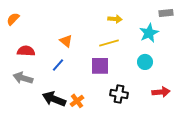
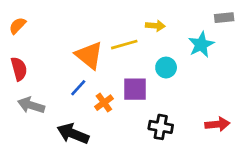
orange triangle: (66, 41) -> (89, 55), size x1.6
yellow line: (109, 43) -> (124, 45), moved
red semicircle: (26, 51) -> (19, 69), moved, turned 72
cyan circle: (145, 62) -> (166, 68), moved
orange cross: (77, 101) -> (104, 103), moved

